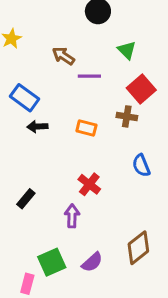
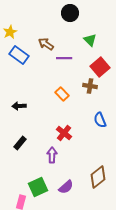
blue rectangle: (24, 98) -> (19, 55), moved
black arrow: (37, 127) -> (19, 106), moved
orange rectangle: (86, 128) -> (62, 94), turned 32

